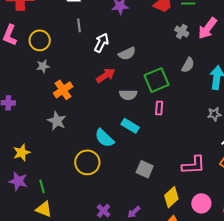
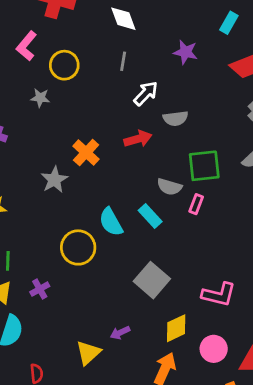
gray star: (43, 66) -> (40, 98), moved
orange cross: (63, 90) -> (86, 153), moved, turned -30
gray semicircle: (128, 95) -> (169, 187), moved
gray square: (145, 169) -> (152, 280), size x1.4
purple cross: (104, 211) -> (40, 289), moved

